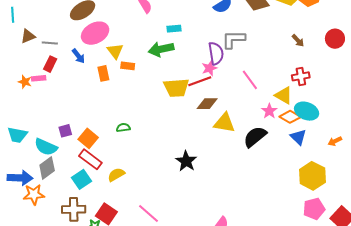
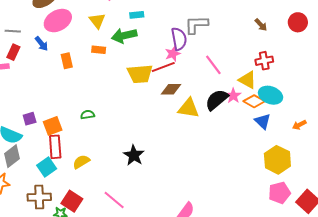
yellow triangle: (115, 51) -> (97, 21), moved
orange rectangle: (128, 66) -> (99, 50), moved
black semicircle: (255, 137) -> (217, 100), moved
orange square: (88, 138) -> (53, 126), turned 30
red rectangle: (90, 159) -> (55, 147), turned 50
black star: (186, 161) -> (134, 155), moved

